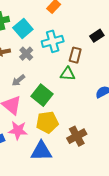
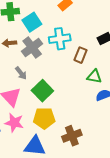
gray cross: (26, 54) -> (32, 48), size x1.5
green triangle: (68, 74) -> (94, 76), moved
gray arrow: (18, 80) -> (21, 73), turned -96

